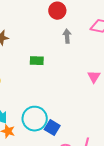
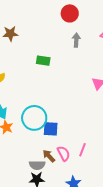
blue square: (52, 127) -> (51, 129), turned -35

